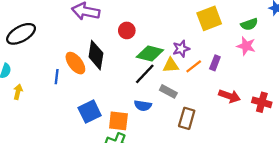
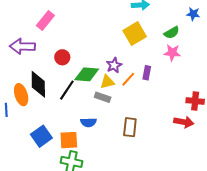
orange ellipse: (75, 63) -> (21, 95), turned 30
black line: (145, 74) -> (67, 90), moved
gray rectangle: (168, 91) -> (103, 97), moved
red arrow: (229, 96) -> (184, 122), moved

